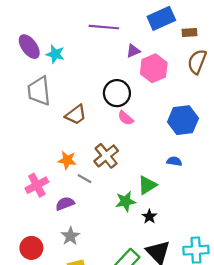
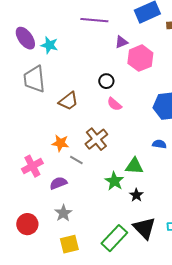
black circle: (117, 93) -> (106, 81), size x0.6
green triangle: (147, 185) -> (134, 166), turned 36
green star: (126, 201) -> (114, 181), turned -30

